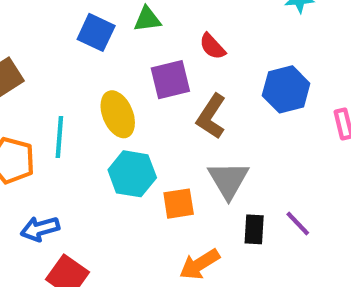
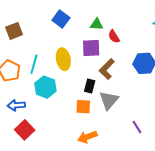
green triangle: (147, 19) -> (97, 24), moved
cyan hexagon: (132, 174) -> (45, 87), moved
black rectangle: (254, 229) -> (90, 86), moved

